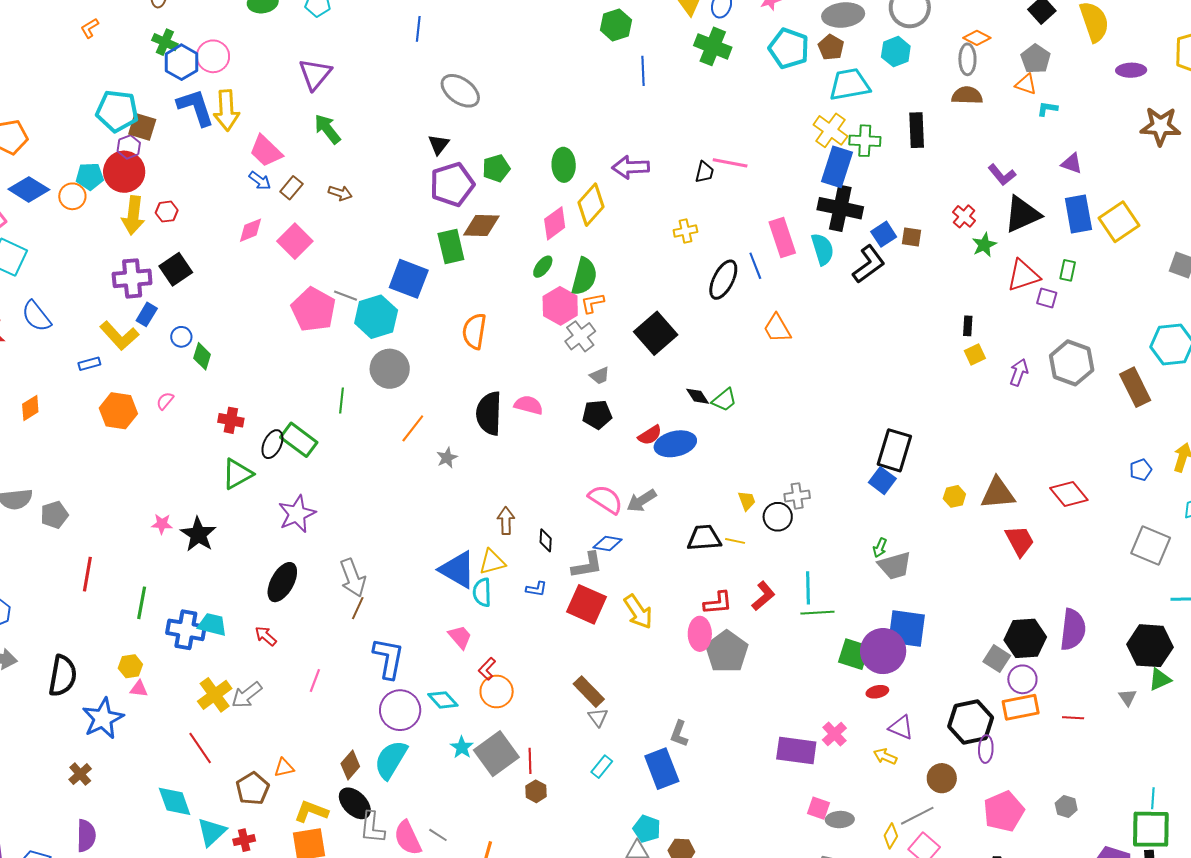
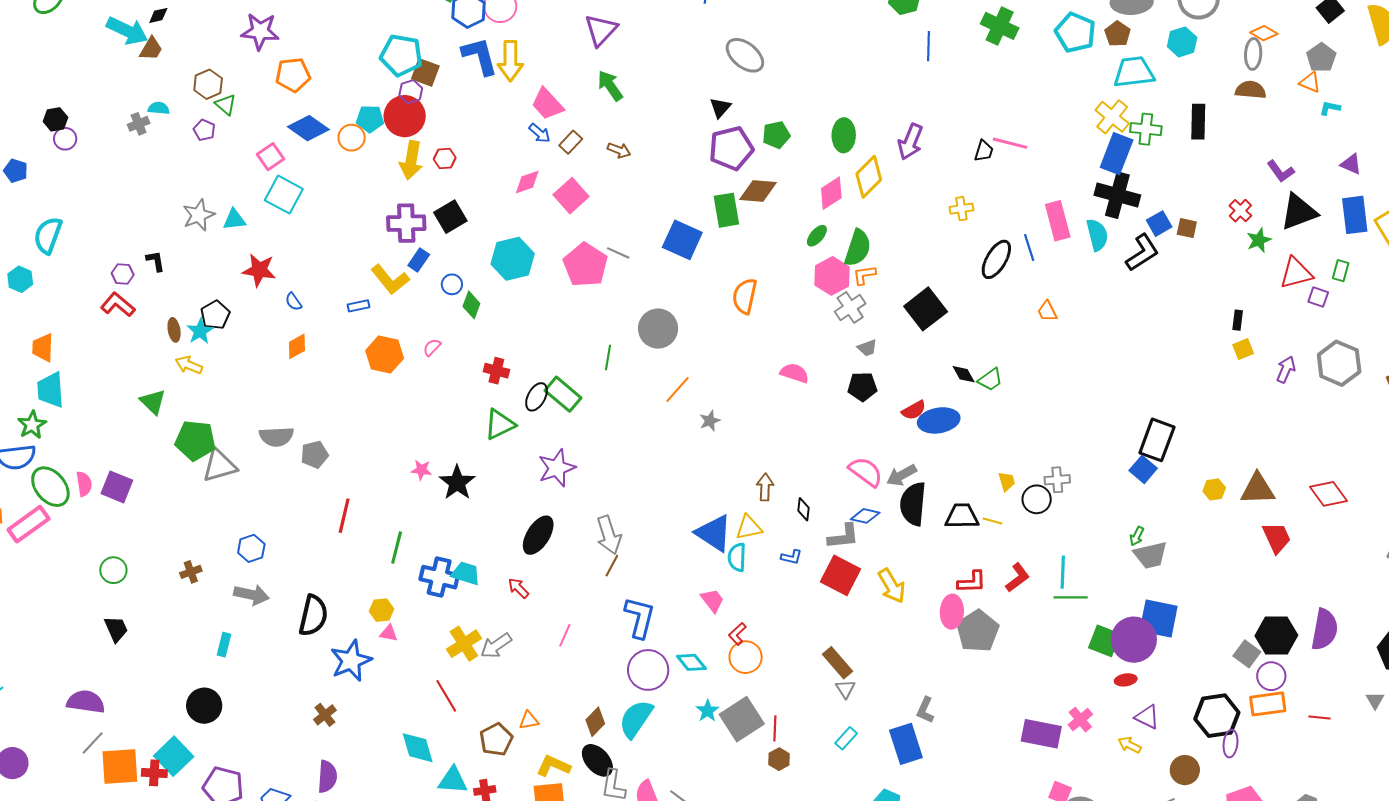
purple arrow: (631, 167) -> (910, 142), turned -69
blue semicircle: (36, 316) -> (294, 302), moved, size x0.6
cyan hexagon: (376, 317) -> (513, 259), moved
orange trapezoid: (777, 328) -> (1047, 311), size x0.7
black semicircle: (489, 413) -> (913, 504), moved
cyan triangle: (212, 832) -> (453, 780), turned 44

